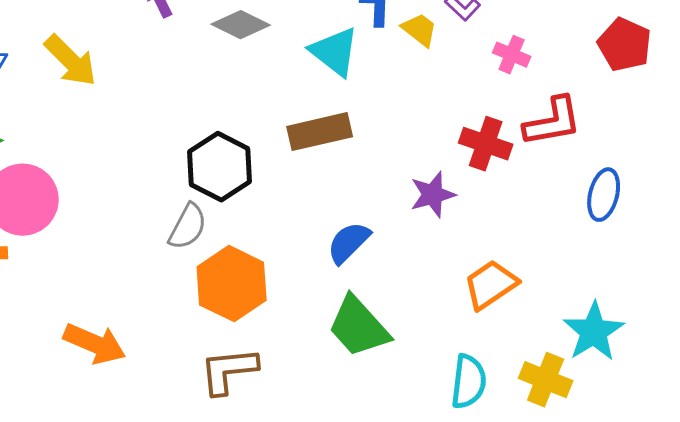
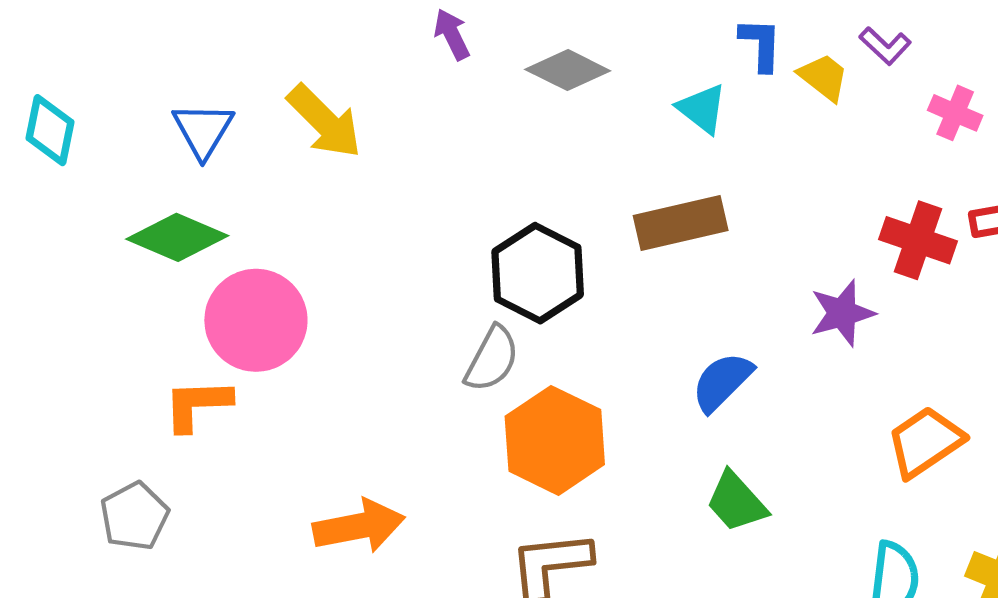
cyan triangle: (335, 52) -> (702, 109), size x0.7
green trapezoid: (359, 327) -> (736, 502), size x0.7
orange arrow: (95, 344) -> (359, 526), turned -34

